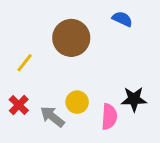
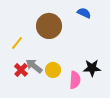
red cross: (19, 105) -> (21, 70), moved
gray arrow: (52, 117) -> (34, 66), moved

